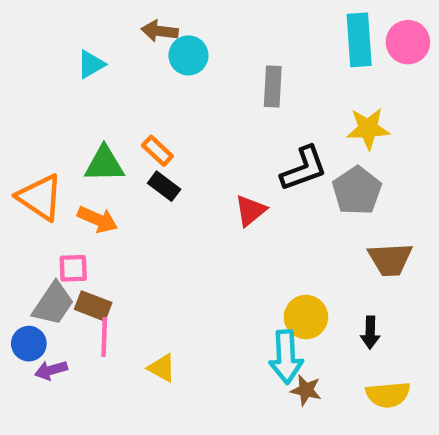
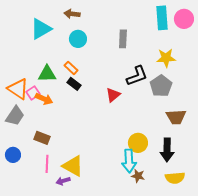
cyan circle: (188, 55) -> (78, 39), moved
cyan triangle: (91, 64) -> (41, 29), size x1.6
pink square: (73, 268) -> (33, 93), moved, turned -32
gray trapezoid: (53, 304) -> (15, 116), moved
black arrow: (370, 333) -> (167, 150), size x1.6
pink line: (104, 337) -> (47, 164), moved
yellow triangle: (162, 368) -> (73, 166), size x1.6
purple arrow: (51, 370) -> (63, 181), moved

